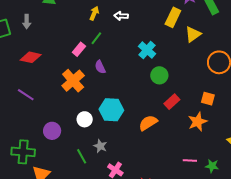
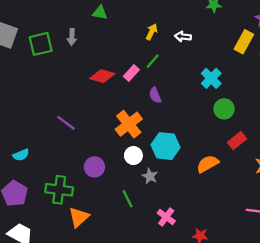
red diamond: (31, 57) -> (102, 76), moved
orange cross: (73, 81) -> (129, 124), moved
gray star: (100, 146) -> (150, 176), moved

